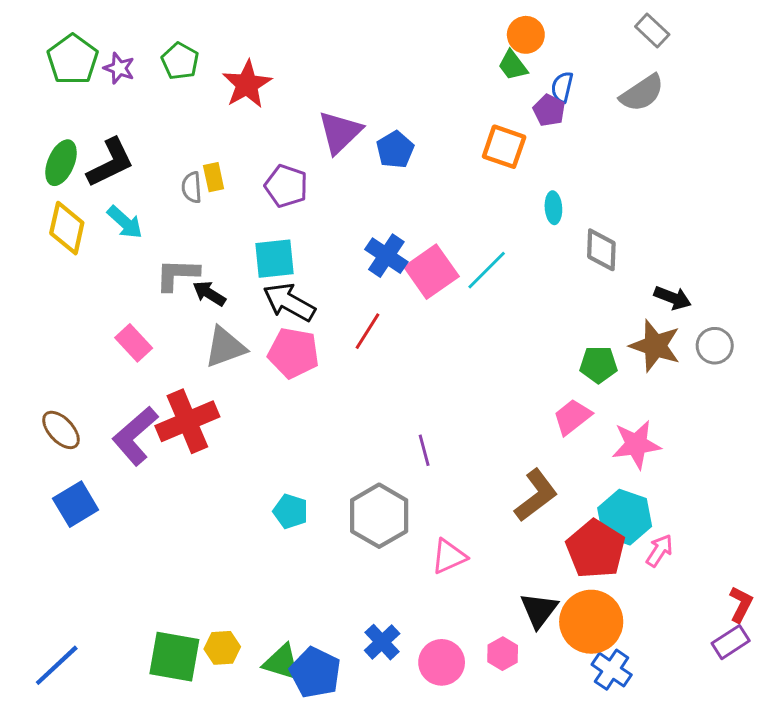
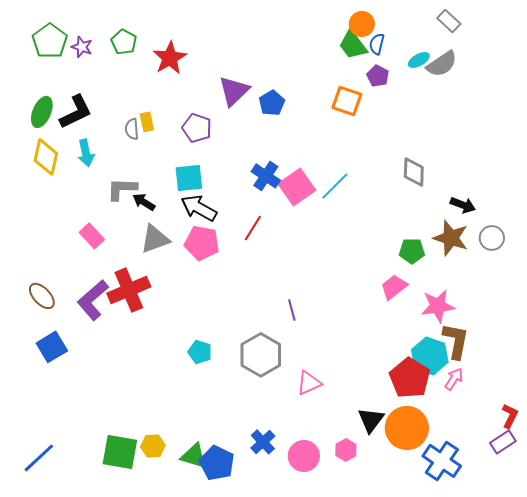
green trapezoid: (513, 65) -> (353, 45), size x1.4
blue semicircle: (562, 87) -> (377, 44), moved
cyan ellipse: (553, 208) -> (419, 60), moved, turned 65
cyan arrow: (125, 222) -> (86, 153), turned 36
brown L-shape: (536, 495) -> (456, 341), moved, turned -42
blue cross: (612, 670) -> (442, 461), moved, size x1.4

